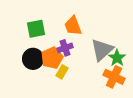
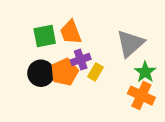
orange trapezoid: (73, 26) -> (71, 32), moved
gray triangle: (102, 50) -> (130, 43), moved
yellow rectangle: (62, 72) -> (96, 72), moved

